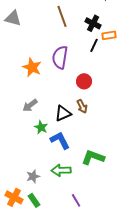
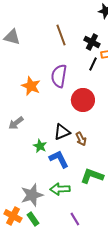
red circle: (84, 81) -> (83, 100), size x1.5
gray arrow: (30, 105) -> (16, 123), moved
brown arrow: (82, 106) -> (81, 139), moved
gray star: (33, 176) -> (32, 195), size x1.6

